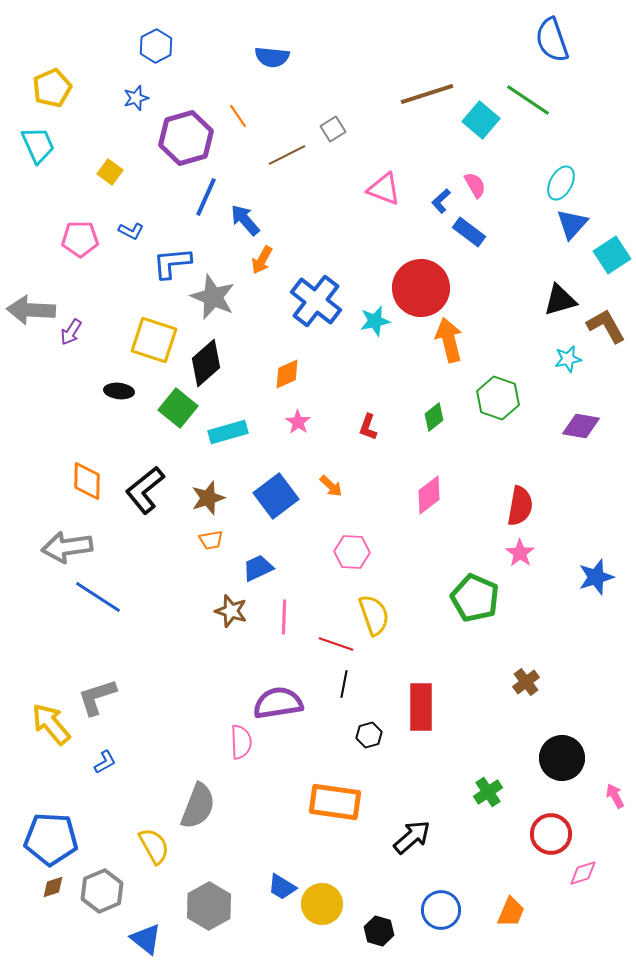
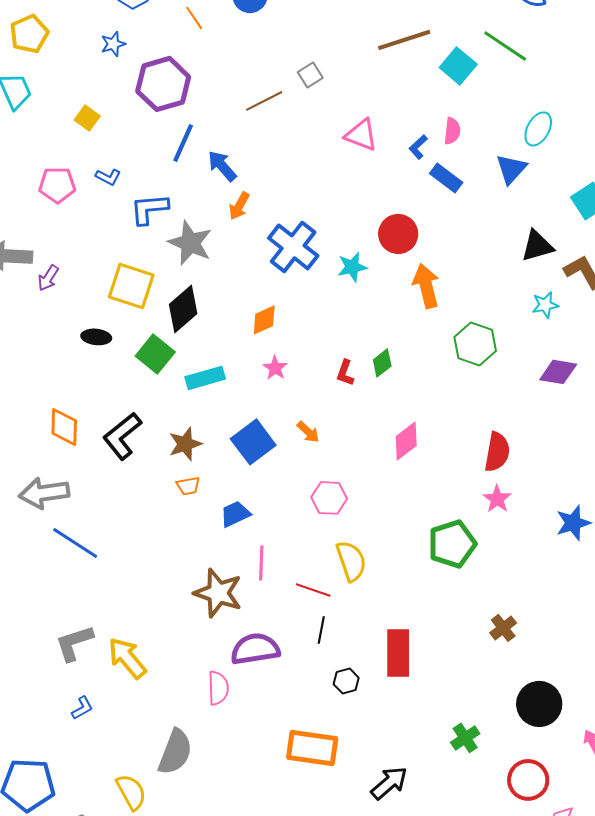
orange line: (238, 116) -> (194, 18), moved
pink semicircle: (475, 185) -> (452, 131), turned 36
blue triangle: (572, 224) -> (511, 169), moved
red circle: (421, 288) -> (398, 234), size x0.7
green diamond: (434, 417) -> (382, 363), moved
green pentagon: (475, 598) -> (452, 544), turned 30
brown star: (231, 611) -> (218, 593), moved, size x1.5
yellow arrow: (51, 724) -> (127, 658), moved

